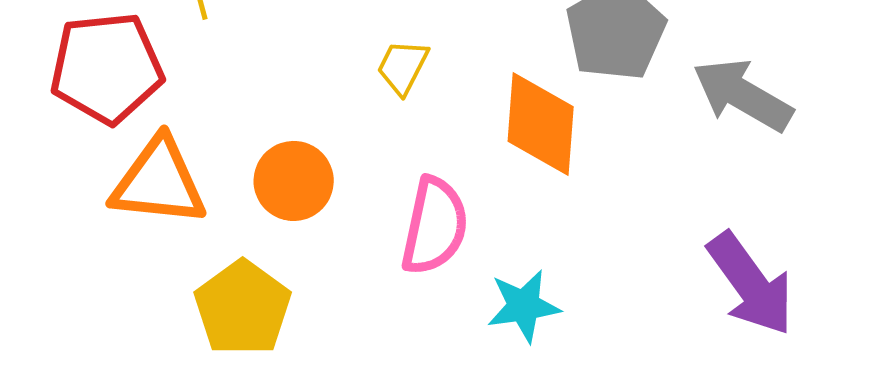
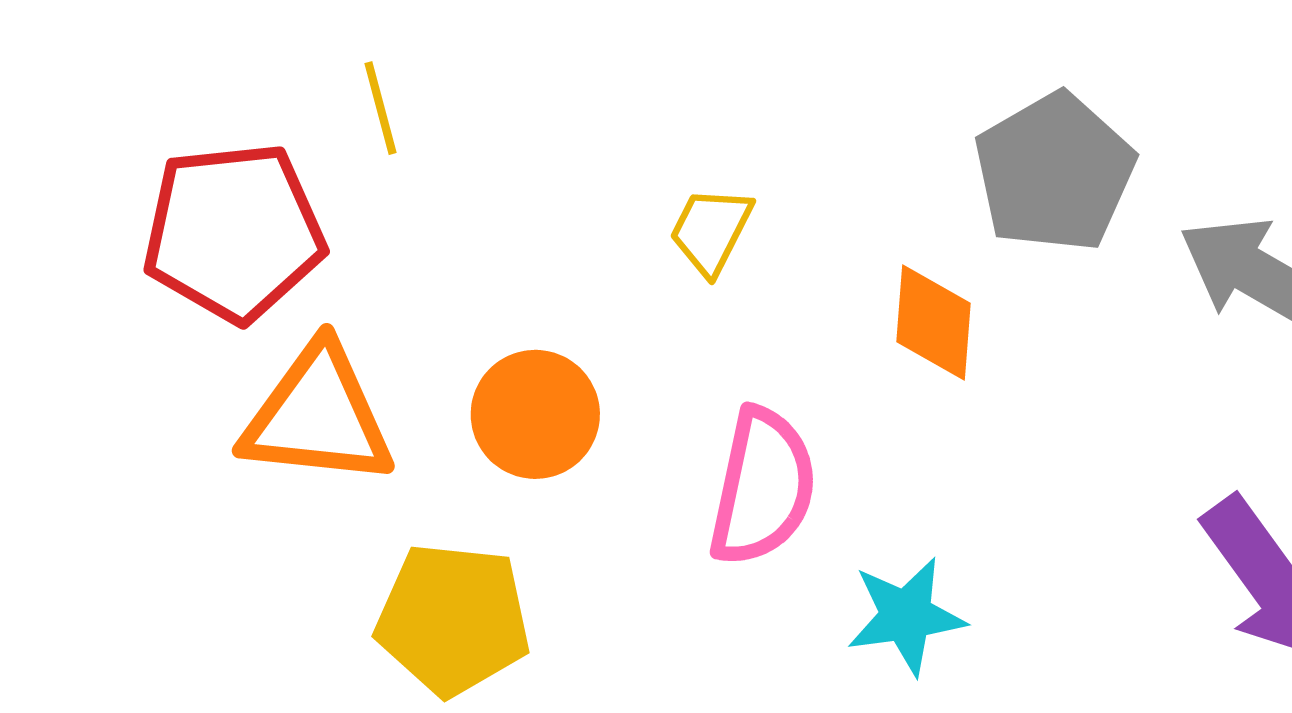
orange diamond: (541, 124) -> (934, 322), size x0.7
yellow pentagon: (243, 308) -> (453, 619), turned -30

